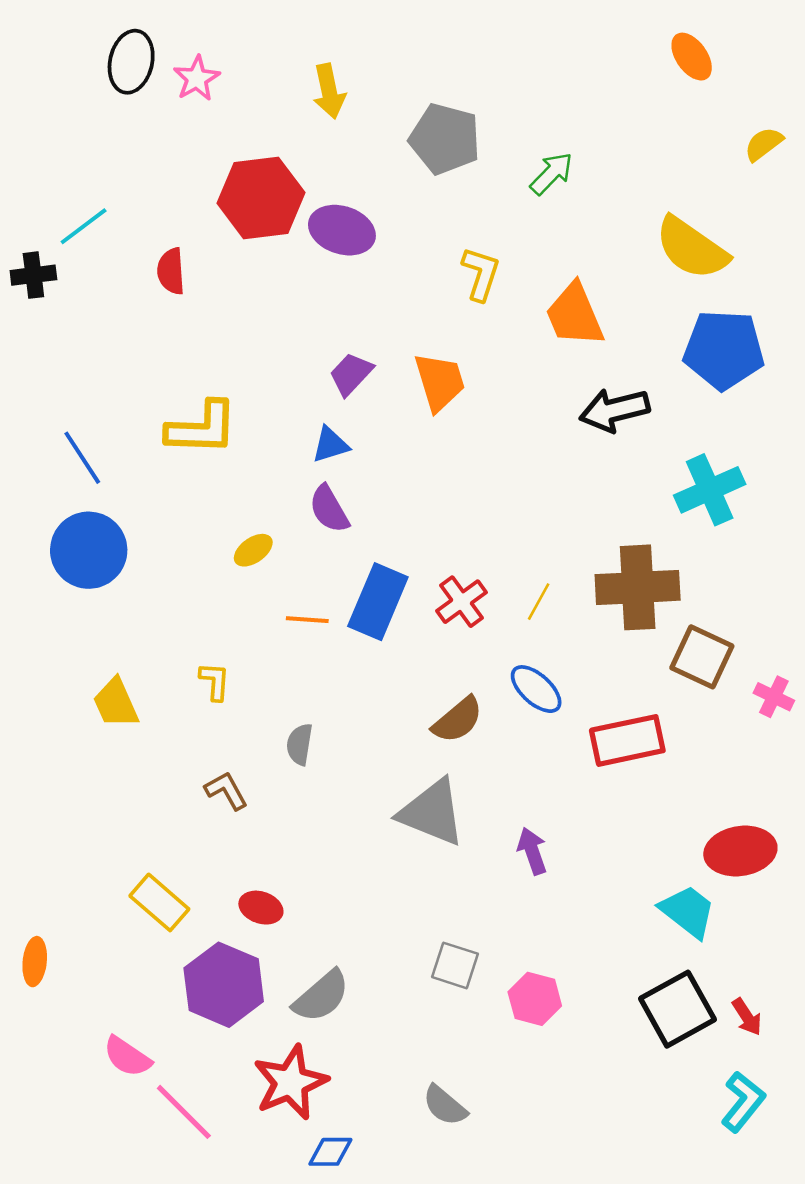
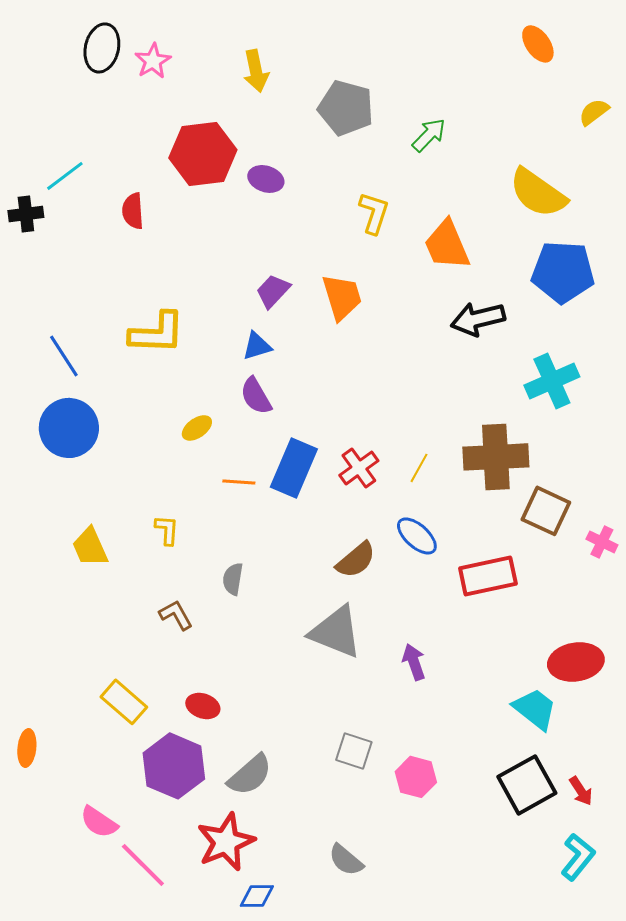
purple ellipse: (342, 230) -> (266, 179), size x0.7

